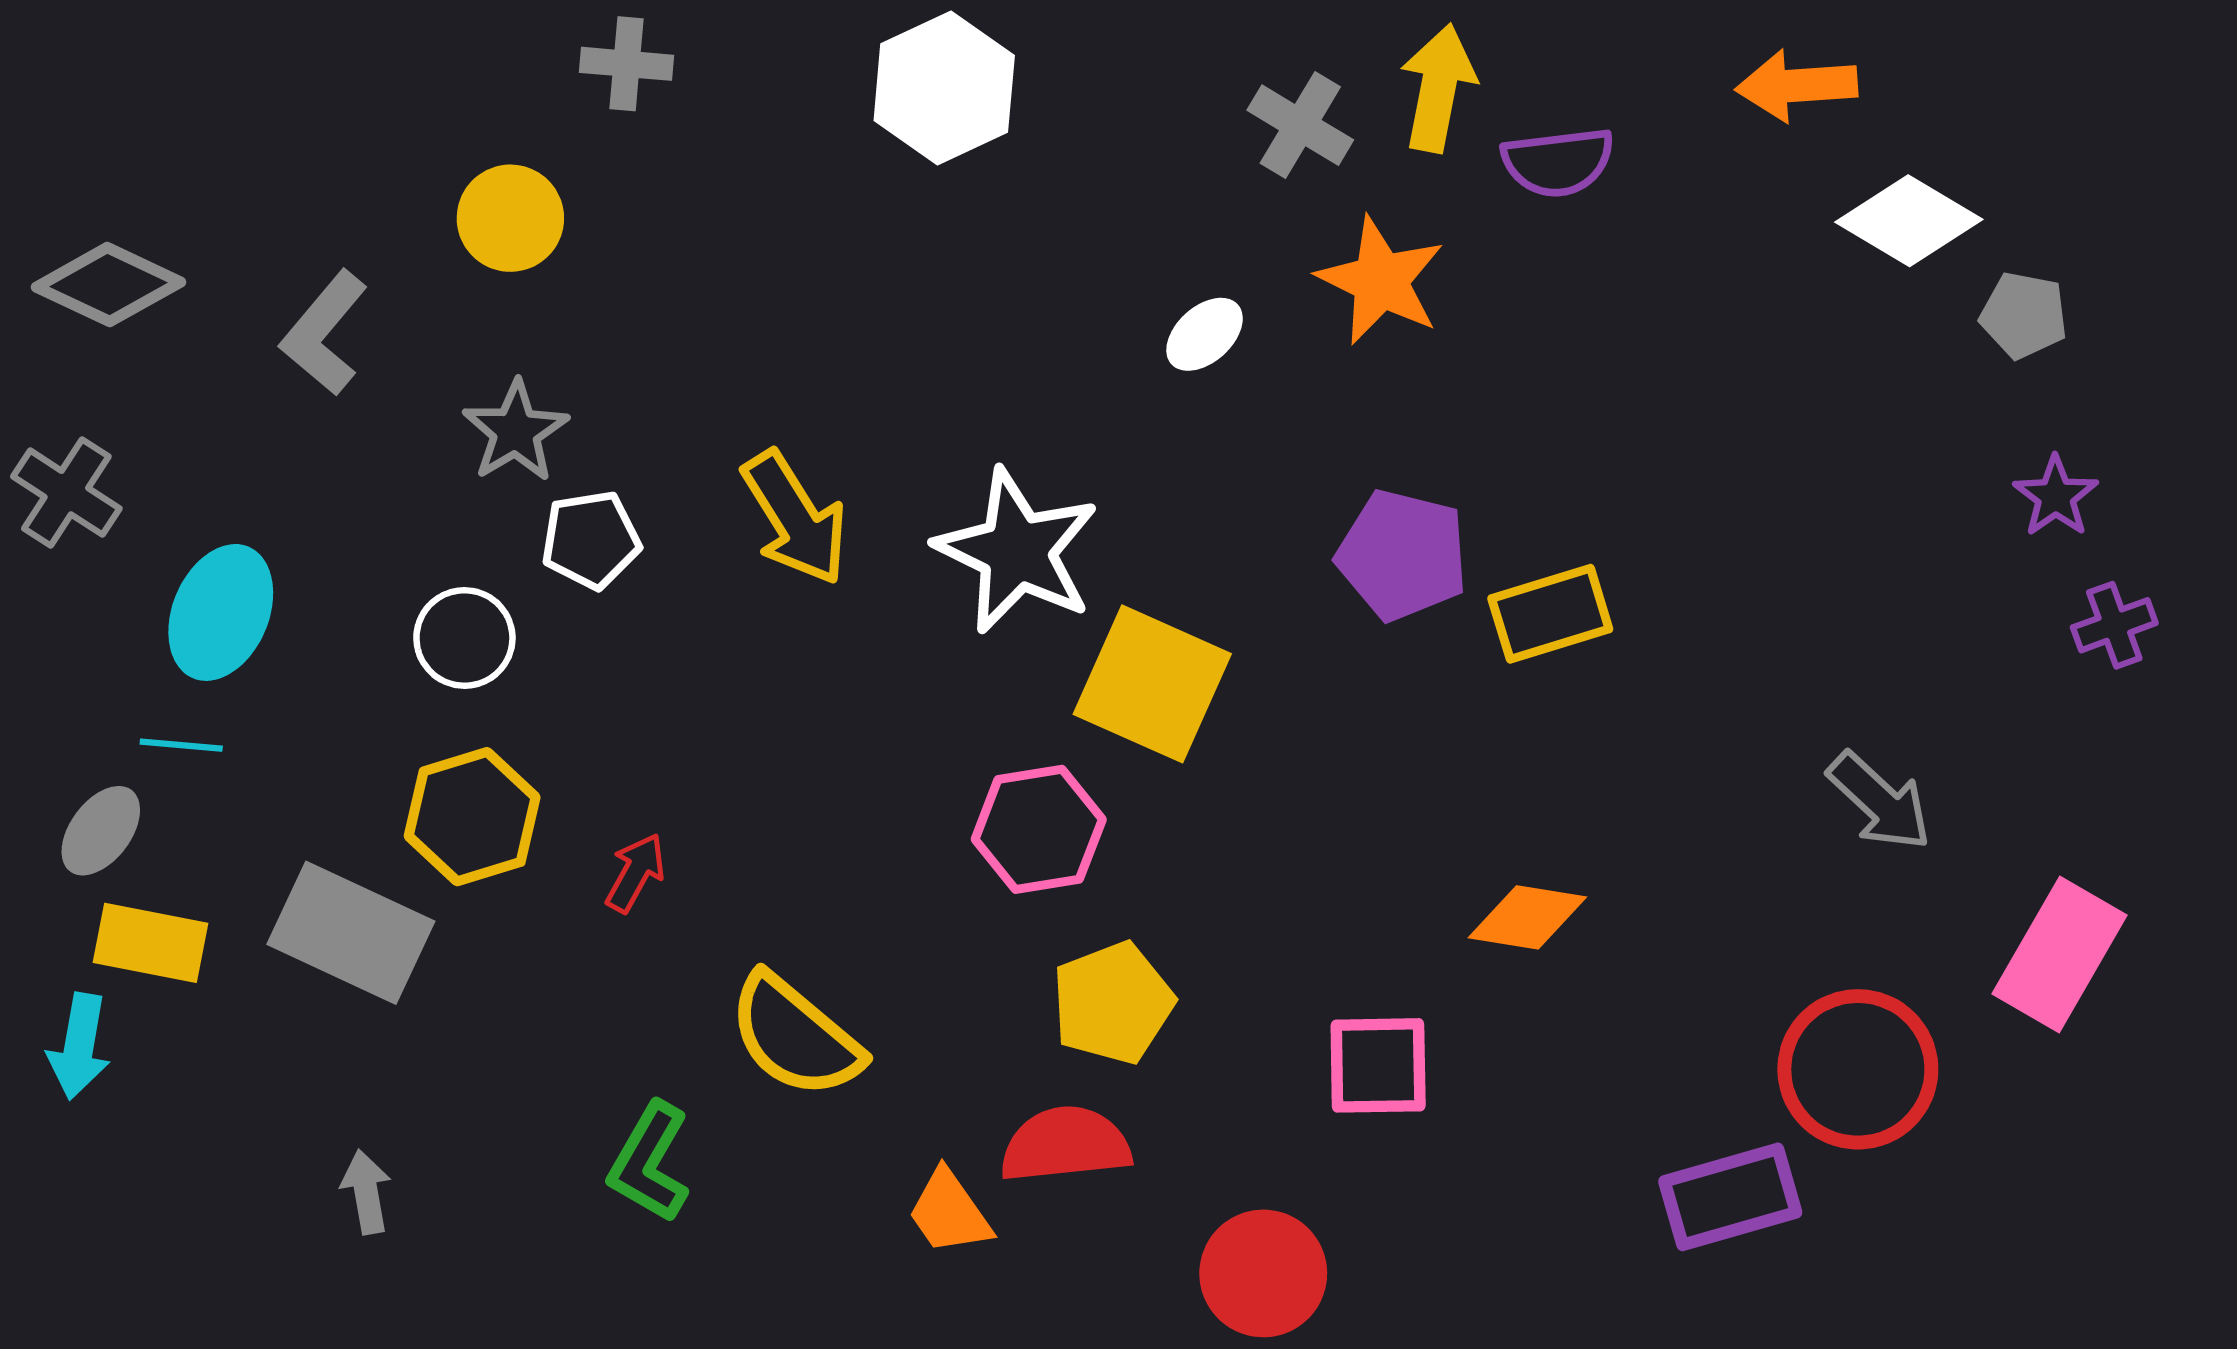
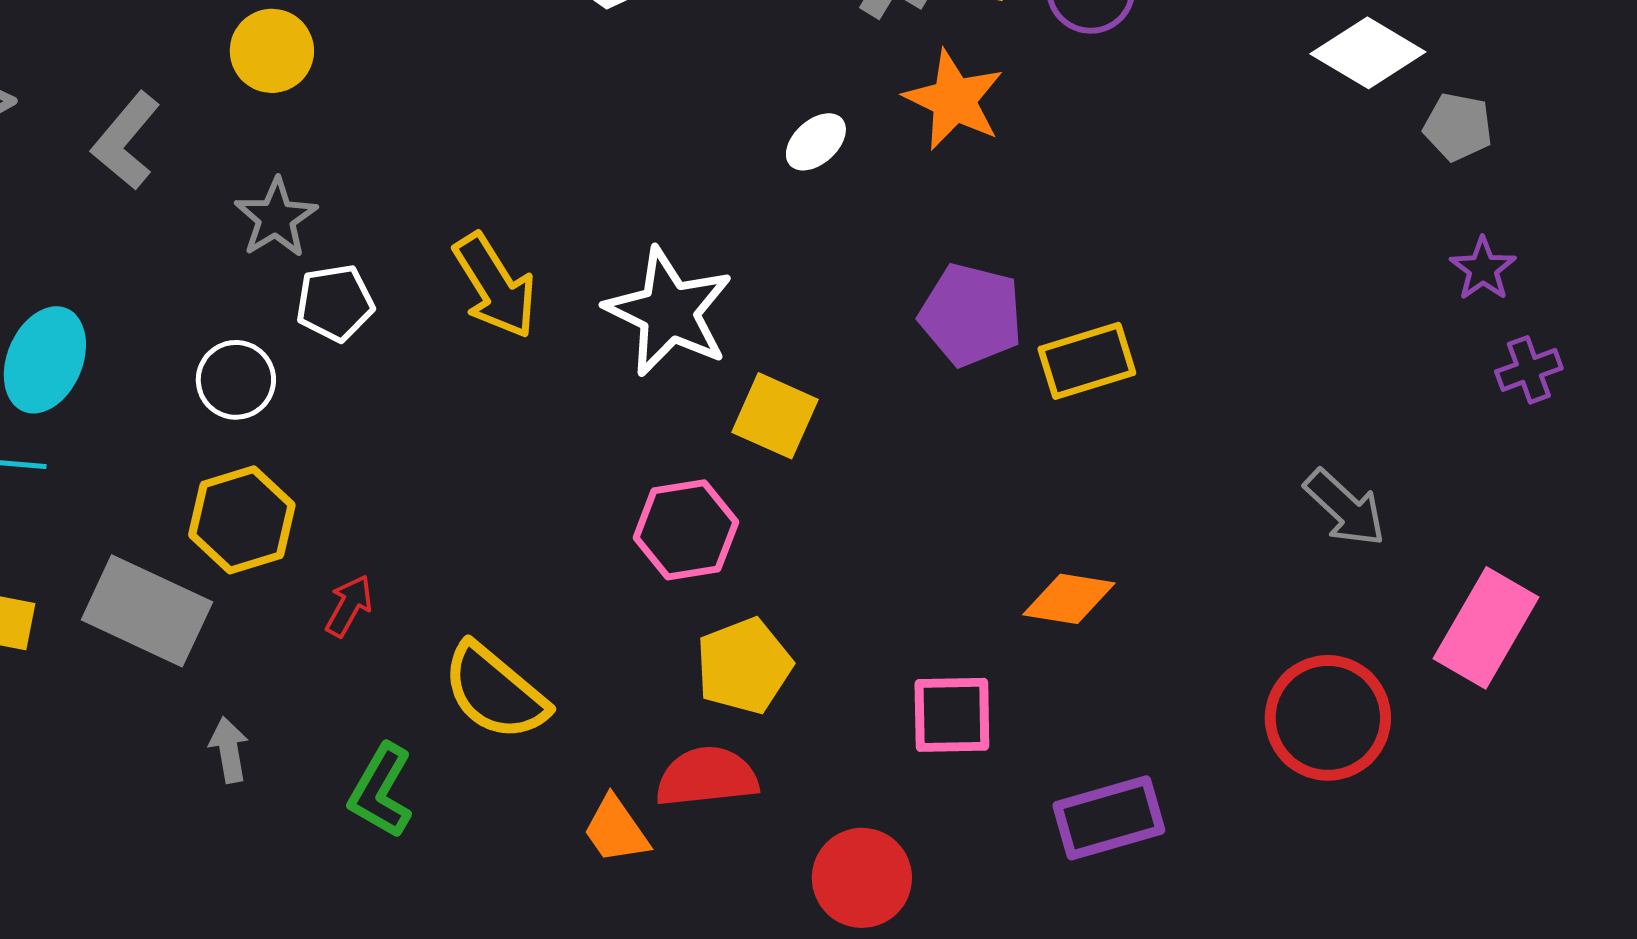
yellow square: (1152, 684) -> (775, 416), size x0.7
red arrow: (635, 873) -> (349, 606), moved
gray arrow: (366, 1192) -> (229, 750), moved
purple rectangle: (1730, 1197) -> (1109, 818), moved

